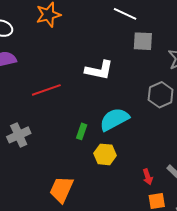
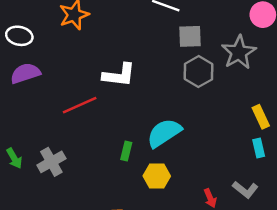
white L-shape: (99, 70) -> (119, 75), moved
gray hexagon: (161, 95) -> (199, 72), moved

